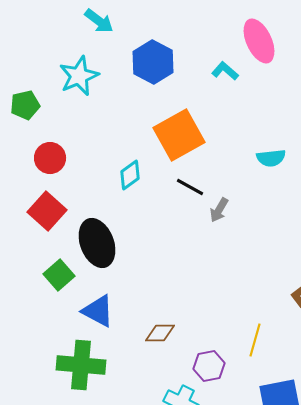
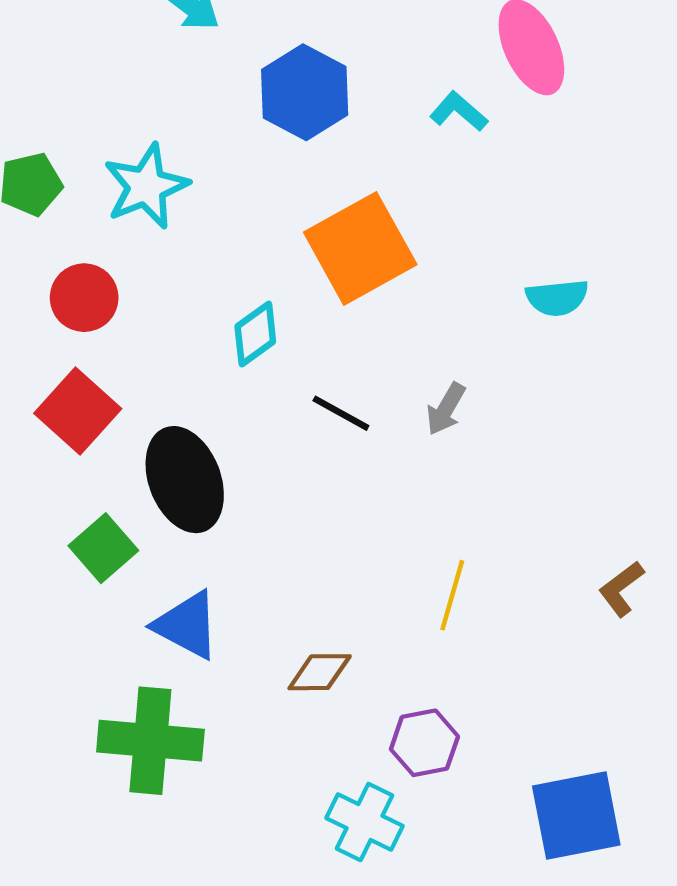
cyan star: (79, 76) -> (146, 186), moved
black line: (190, 187) -> (341, 413), moved
yellow line: (255, 340) -> (452, 595), moved

